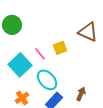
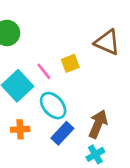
brown arrow: (81, 94) -> (98, 124), size x1.5
orange cross: (22, 98) -> (20, 129), turned 32

